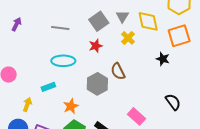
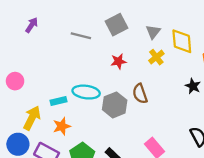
gray square: (99, 21) -> (117, 25), moved
cyan ellipse: (63, 61) -> (86, 92), moved
yellow arrow: (27, 104) -> (32, 118), size x1.5
orange star: (71, 106) -> (62, 126), moved

